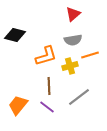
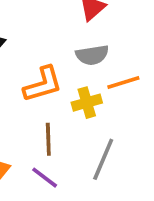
gray line: (79, 97) -> (103, 159), turned -30

